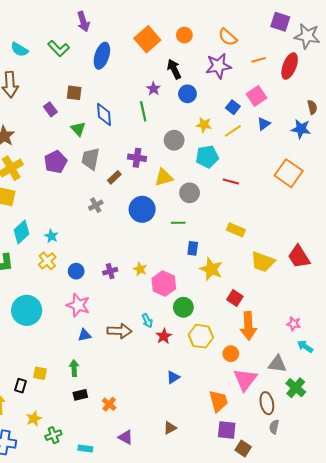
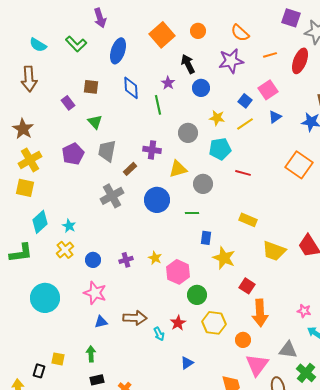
blue diamond: (104, 114) -> (131, 88), moved
gray cross: (96, 205) -> (112, 196), size x1.6
cyan arrow: (147, 321) -> (159, 334), moved

